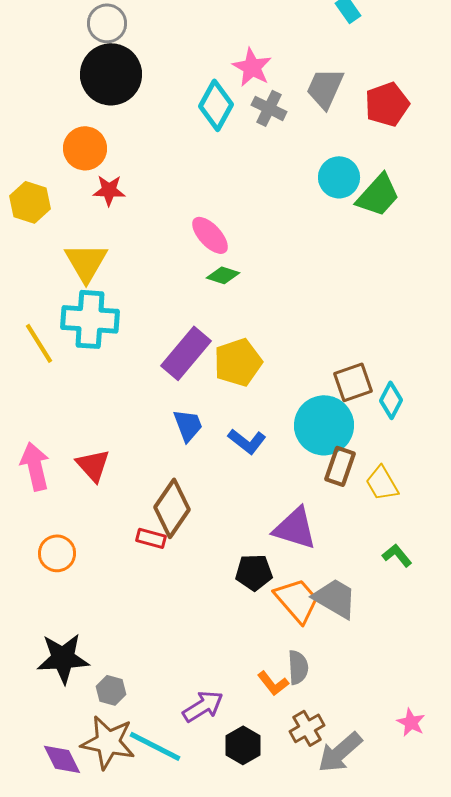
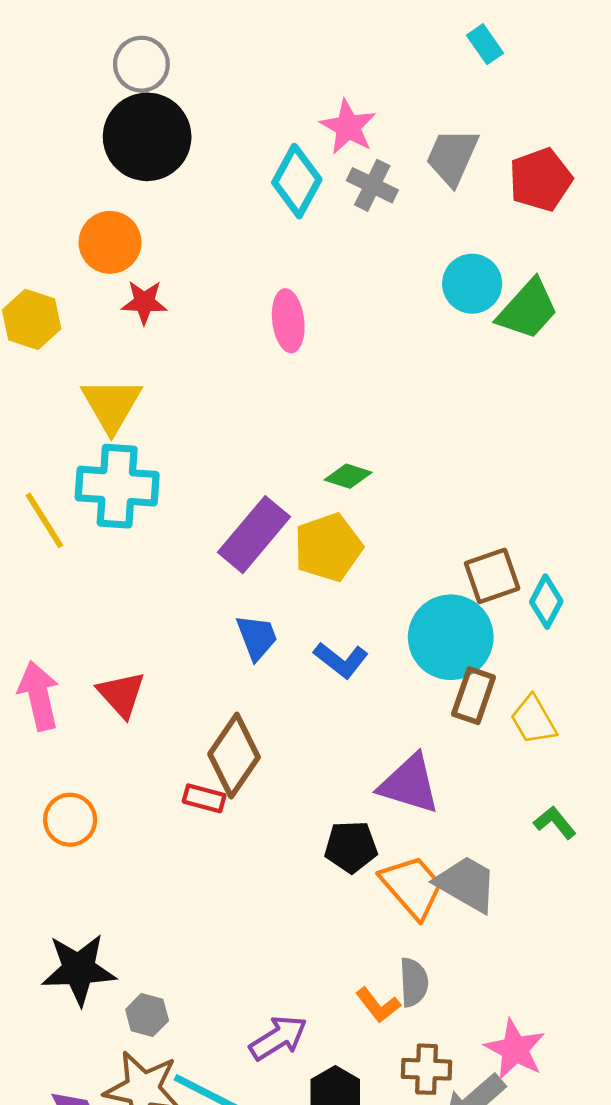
pink ellipse: (210, 235) -> (288, 321), moved, turned 36
green diamond: (223, 275) -> (348, 476), moved
pink star: (411, 722) -> (515, 1049), moved, size x1.5
brown cross: (307, 728) -> (427, 1069), turned 32

